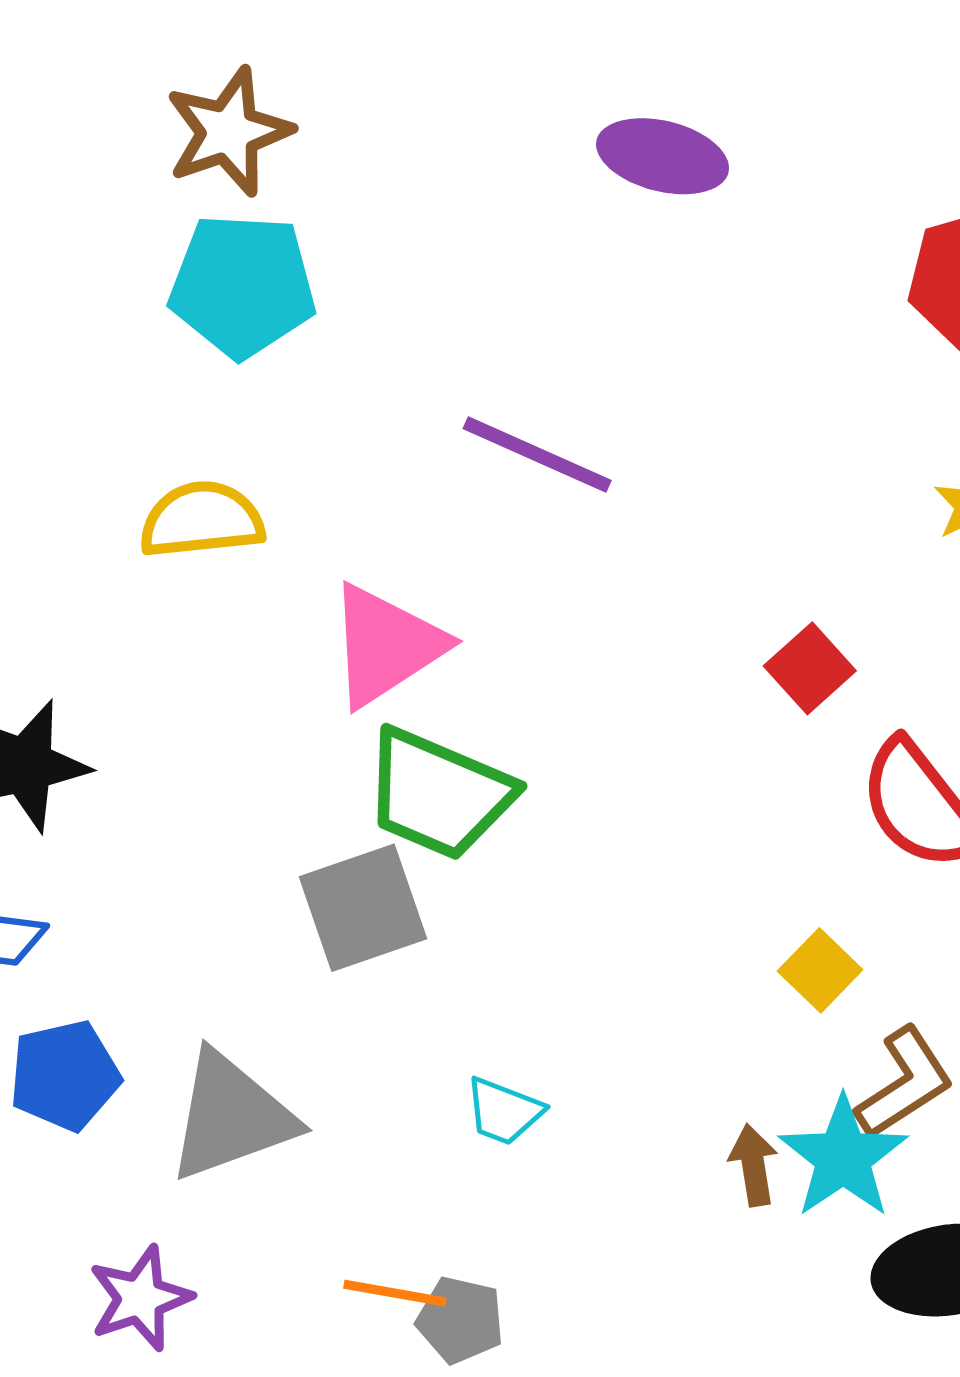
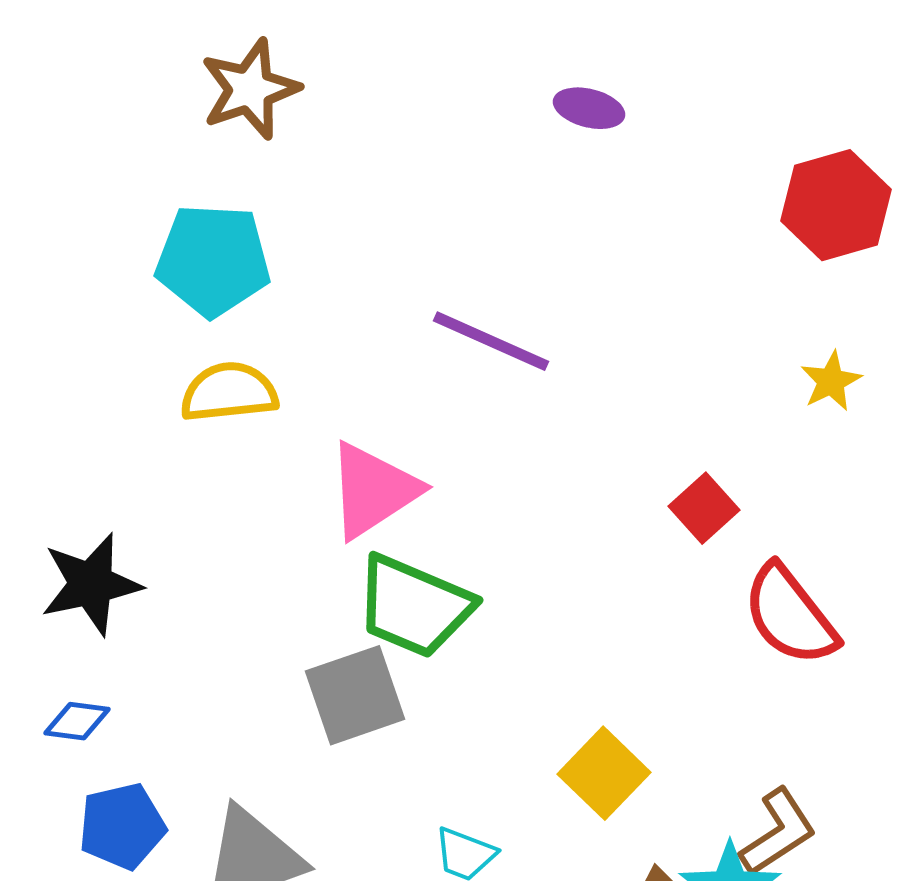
purple ellipse: (663, 156) -> (589, 108), size x0.7
cyan pentagon: (243, 286) -> (213, 260), moved
yellow square: (820, 970) -> (604, 773), moved, size x1.4

